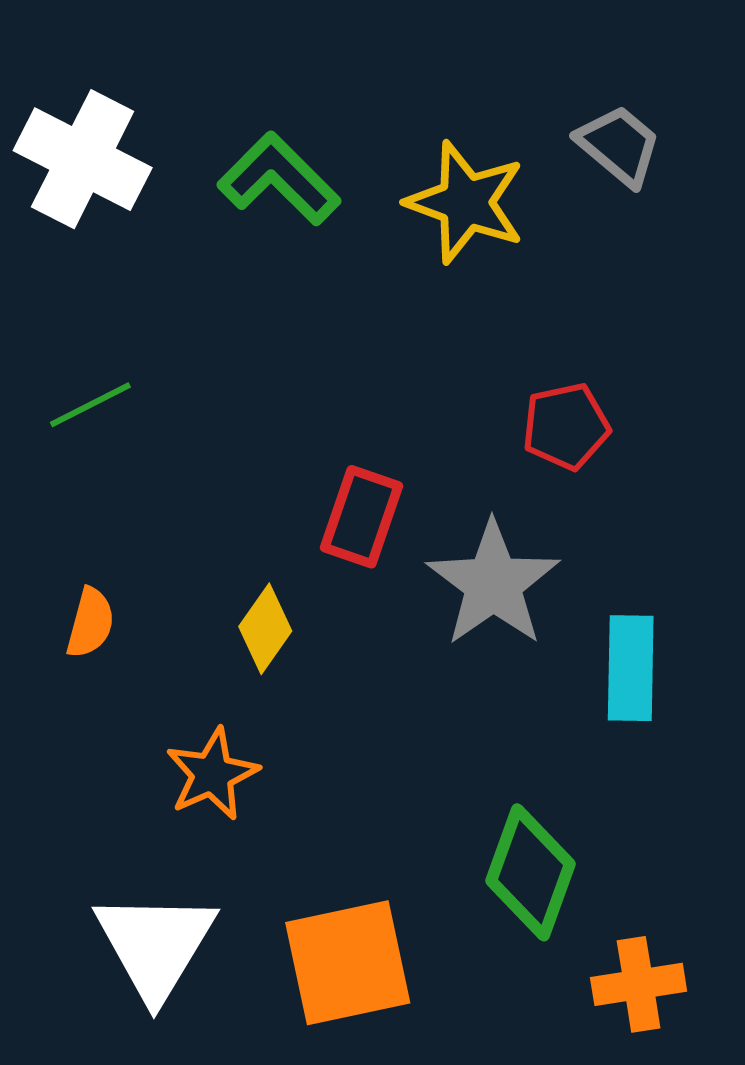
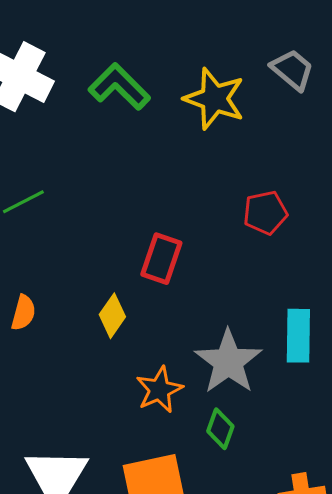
gray star: (493, 584) -> (228, 362), moved
orange star: (212, 774) -> (159, 390), moved
green diamond: (530, 872) -> (220, 429), moved, size x0.6

